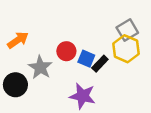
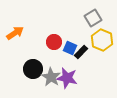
gray square: (127, 30) -> (93, 18), moved
gray star: (40, 67) -> (51, 77), moved
black circle: (15, 85) -> (33, 69), moved

